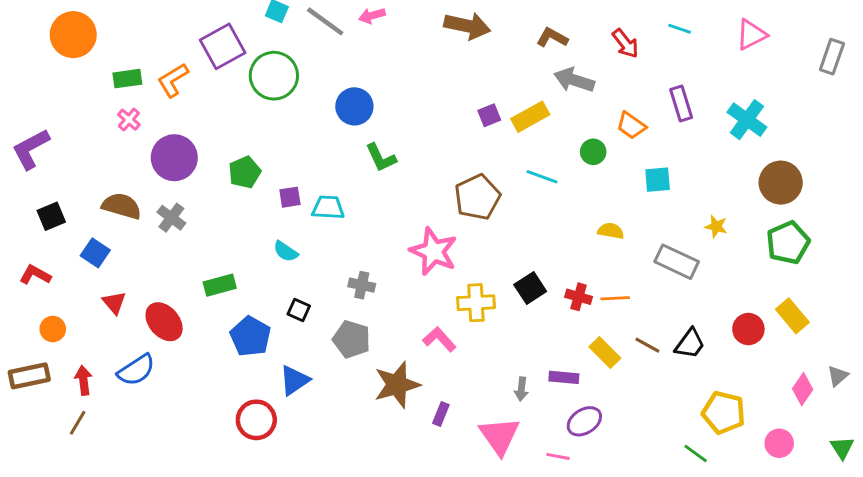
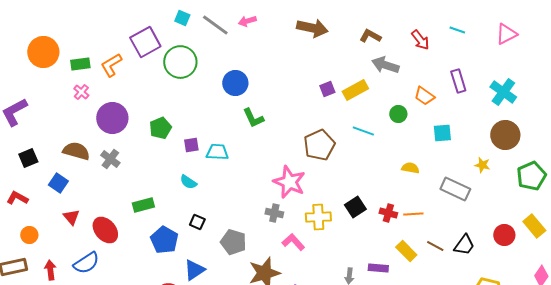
orange circle: (73, 35) -> (43, 52), moved
brown circle: (781, 183) -> (505, 135), moved
gray cross: (362, 285) -> (274, 213), moved

